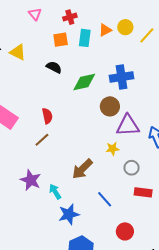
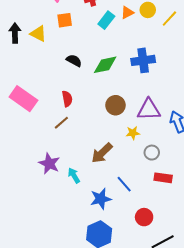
cyan rectangle: (85, 38) -> (106, 20), turned 30
orange square: (61, 40) -> (65, 20), moved
black semicircle: (54, 67) -> (74, 61), moved
brown circle: (110, 106) -> (115, 105), moved
blue star: (69, 214) -> (101, 199), moved

